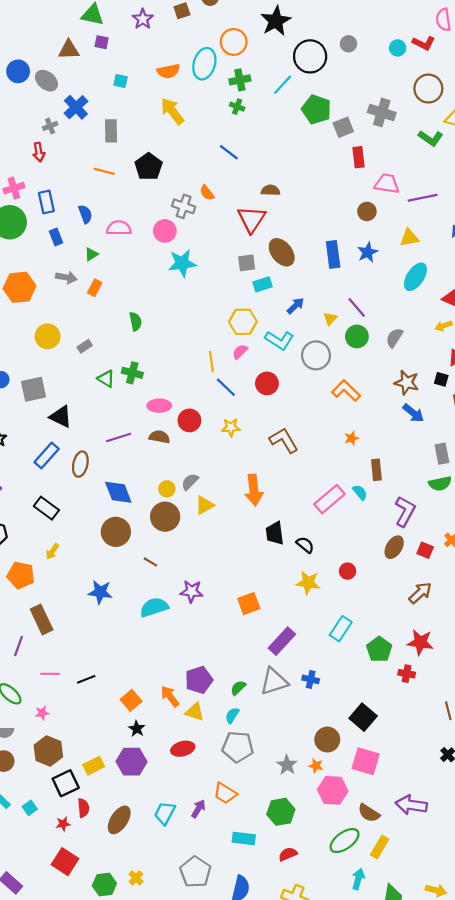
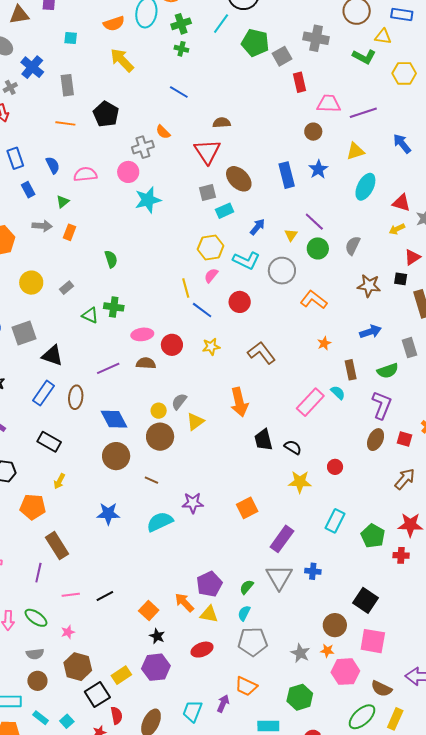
gray cross: (184, 206) -> (143, 147), turned -30
blue arrow: (413, 413) -> (371, 332), moved, turned -50
green semicircle: (440, 483) -> (388, 371), moved
gray triangle: (274, 681) -> (279, 577), turned -36

